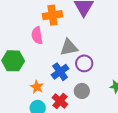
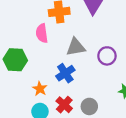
purple circle: (84, 63) -> (107, 56), moved
gray circle: (82, 91) -> (89, 106), moved

